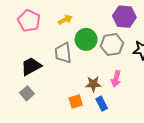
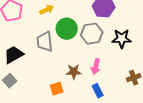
blue rectangle: (102, 104) -> (98, 91), moved

